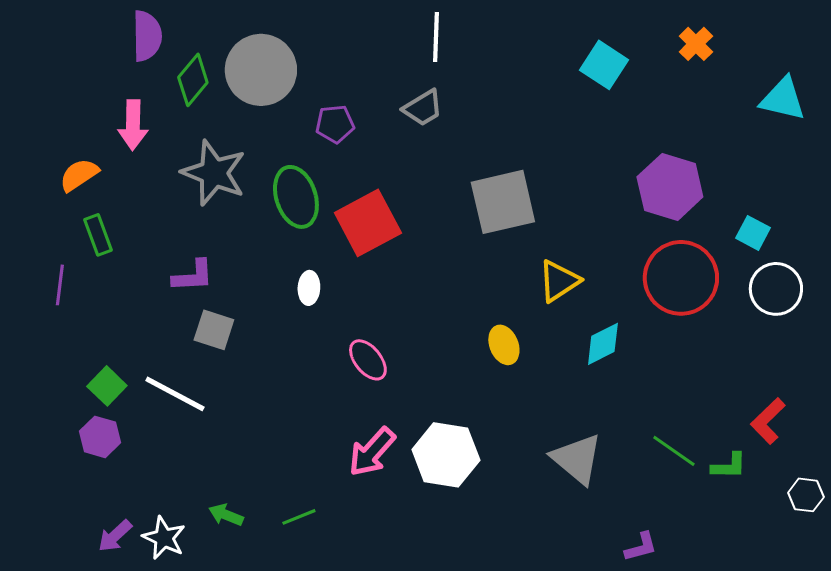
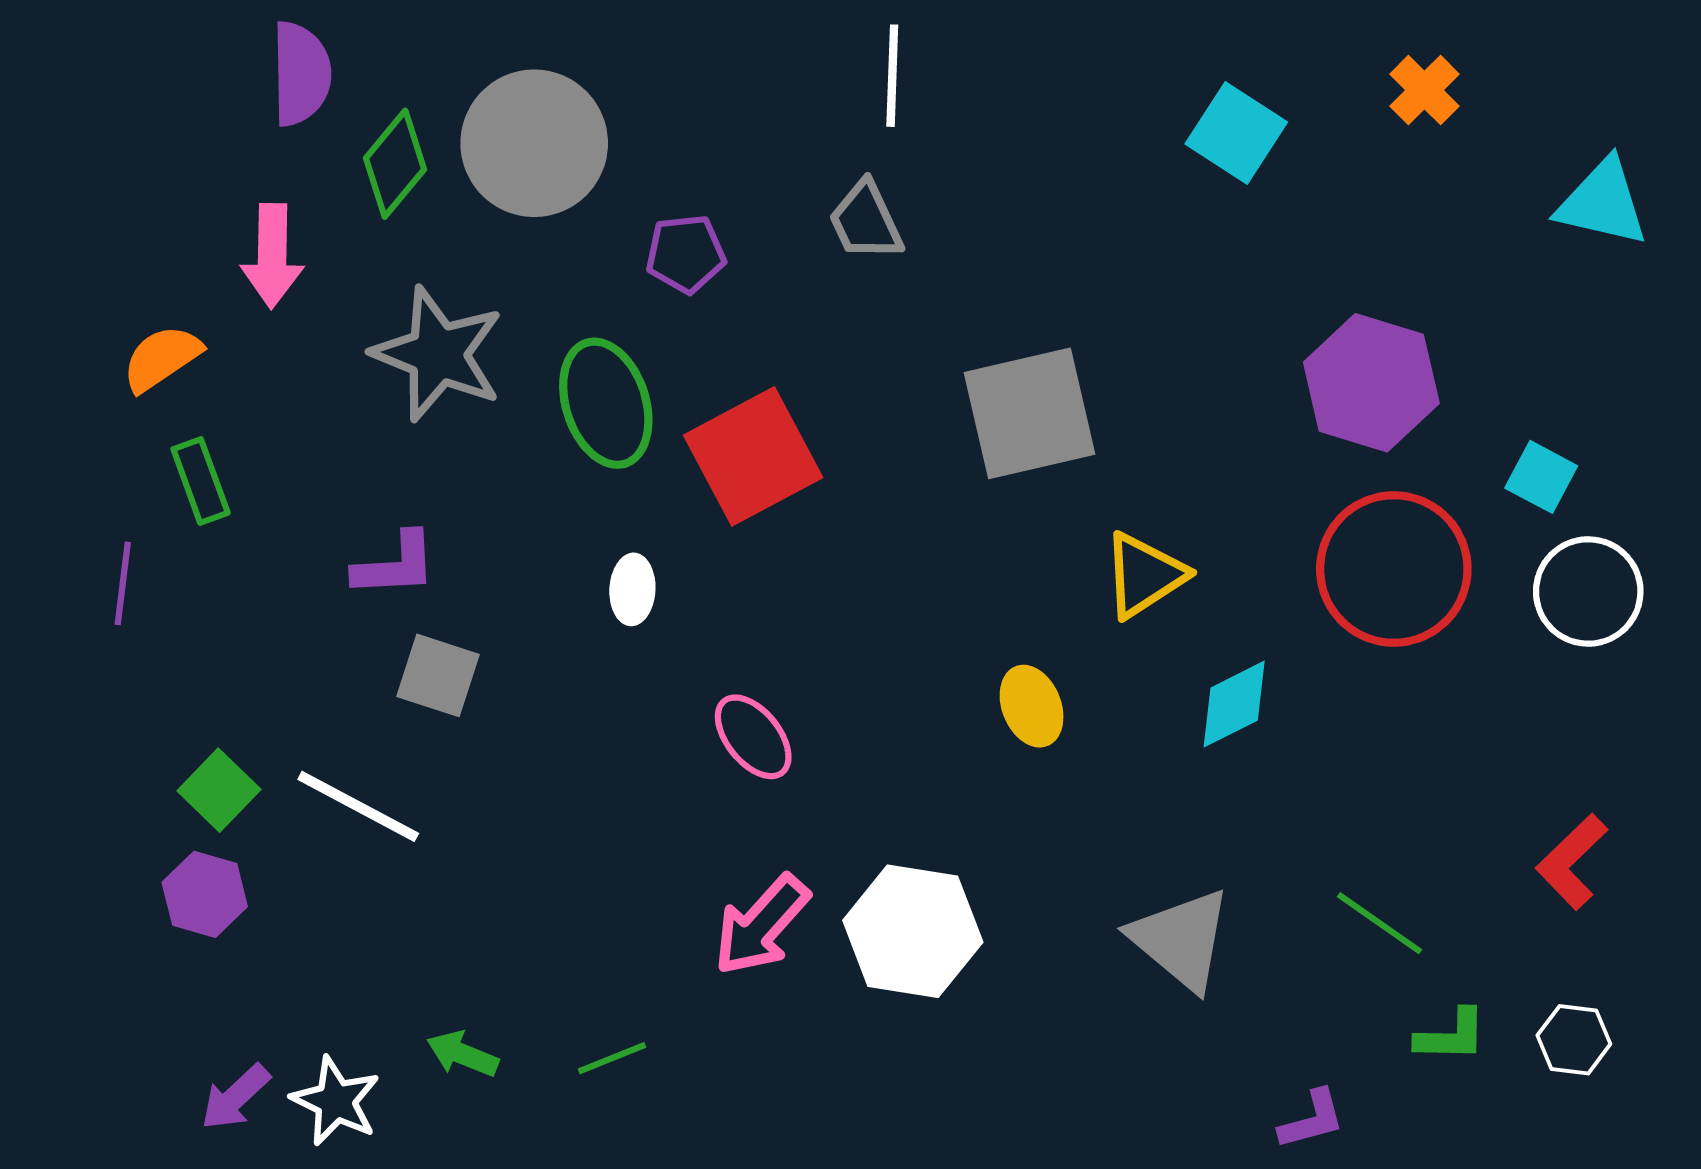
gray trapezoid: (423, 108) -> (866, 221), turned 96
green L-shape: (729, 466) -> (1451, 1036), moved
white hexagon: (806, 495) -> (1574, 1040), moved

